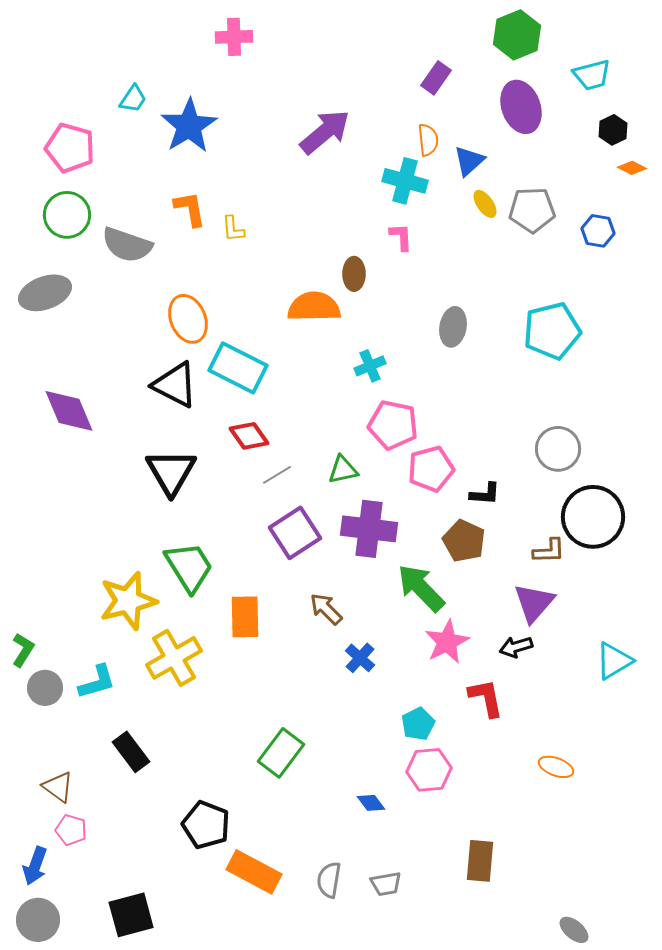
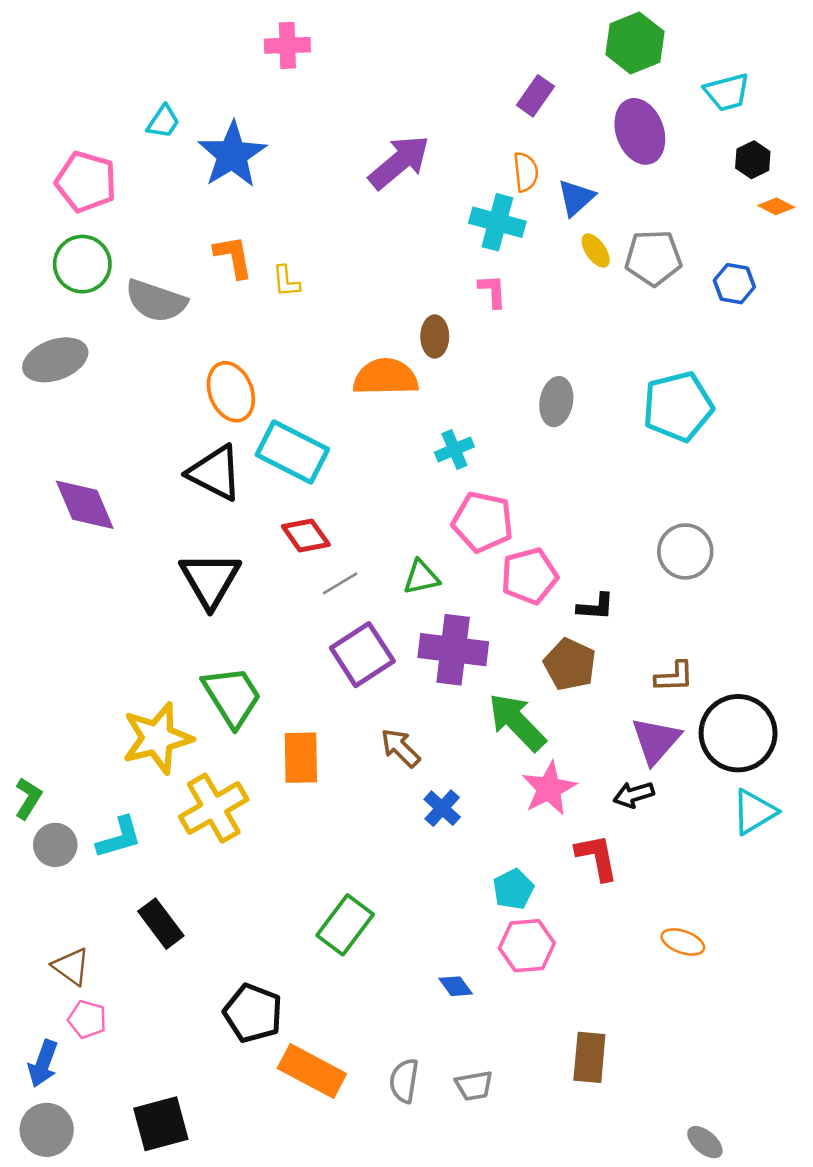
black circle: (593, 517) -> (738, 733), moved

